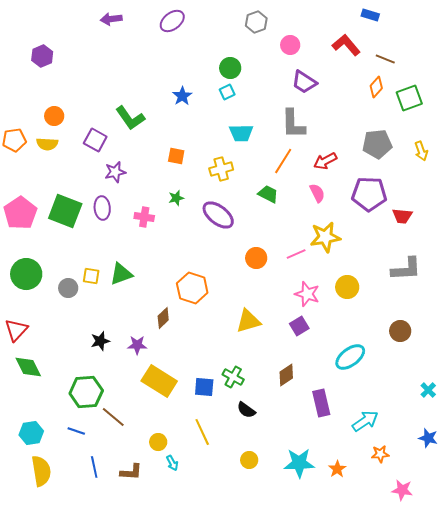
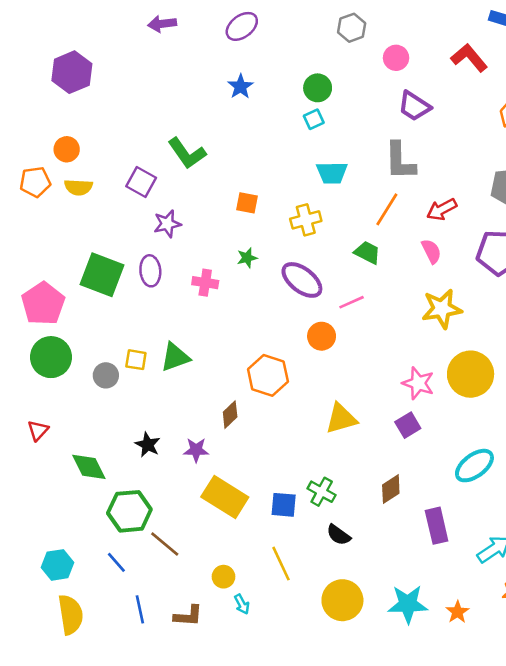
purple hexagon: (42, 56) -> (72, 72), size x1.4
blue star: (182, 96) -> (240, 87), moved
orange circle: (54, 116) -> (67, 149), moved
pink pentagon: (20, 213) -> (43, 304), moved
pink line: (296, 254) -> (352, 302), moved
orange circle: (256, 258) -> (322, 336), moved
yellow circle: (347, 287) -> (471, 374), size x1.5
red triangle: (16, 330) -> (38, 430), size x0.7
black star: (100, 341) -> (148, 445), turned -30
green diamond: (28, 367) -> (89, 467), moved
blue line: (76, 431) -> (116, 562), turned 30
yellow circle: (249, 460) -> (342, 600), size x1.8

